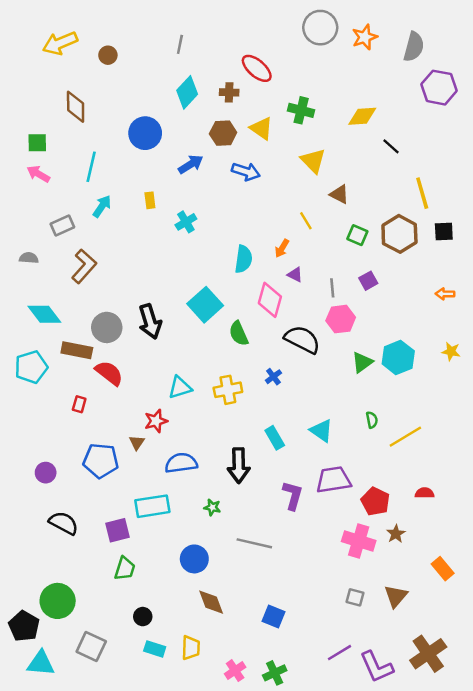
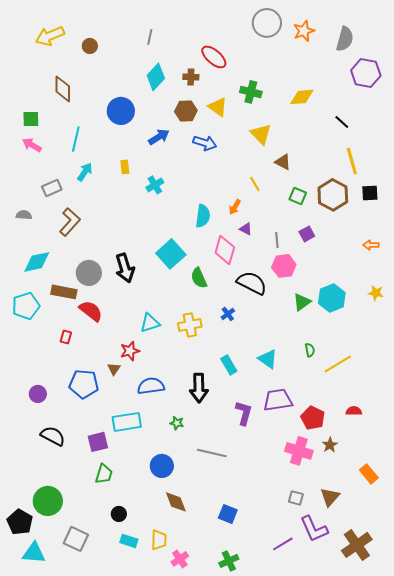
black line: (391, 146) -> (342, 122), moved
cyan diamond: (44, 314) -> (37, 262), turned -64
purple L-shape: (377, 667) -> (314, 529), moved
pink cross: (235, 671) -> (180, 559), moved

